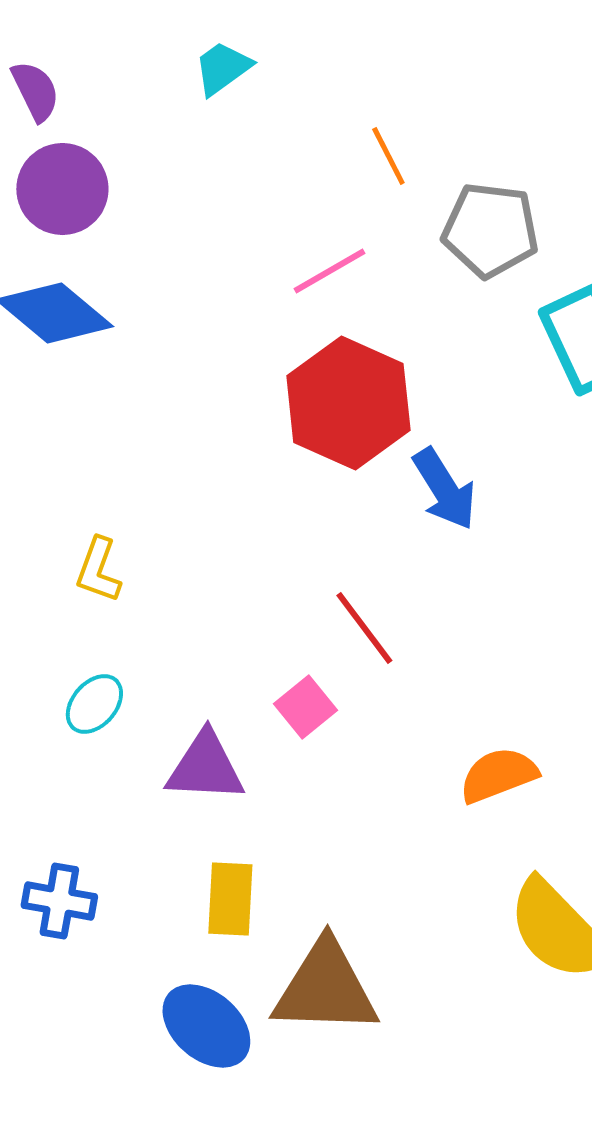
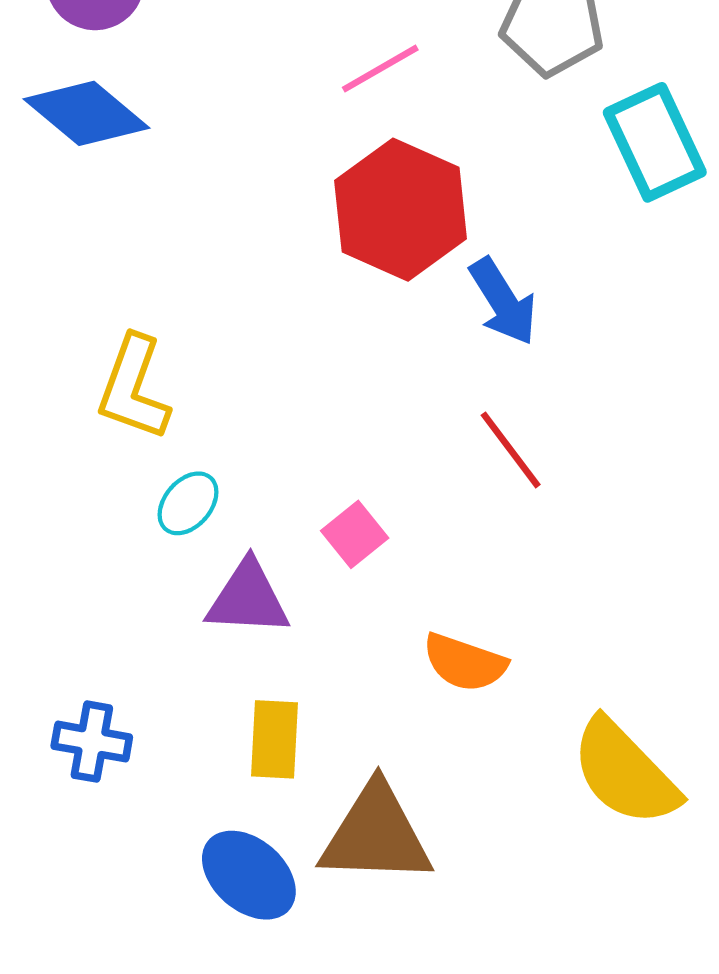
yellow L-shape: (98, 570) -> (134, 388), size x1.5
red line: (364, 628) -> (511, 450), moved
cyan ellipse: (94, 704) -> (188, 503), moved
orange semicircle: (498, 775) -> (465, 663), moved, turned -140

